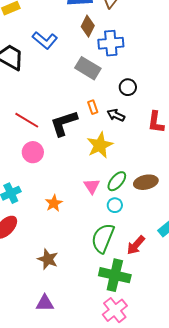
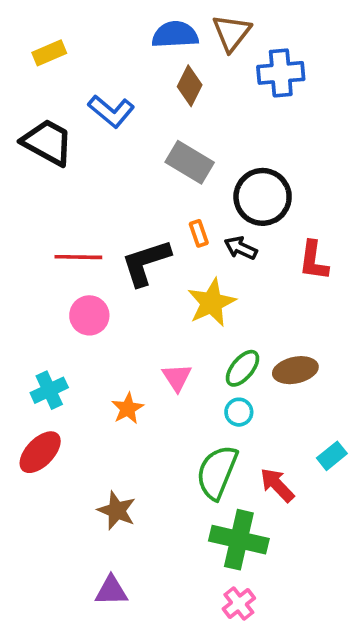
blue cross: (111, 43) -> (281, 73), moved
black circle: (128, 87) -> (263, 197), size x1.8
red line: (27, 120) -> (78, 257), turned -30
pink triangle: (92, 186) -> (177, 377), moved
red arrow: (136, 245) -> (277, 485), turned 95
pink cross: (115, 310) -> (239, 604), size x0.7

